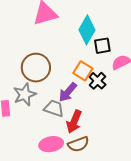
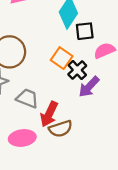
purple arrow: (68, 92) -> (89, 87), moved
brown semicircle: (78, 144) -> (61, 129), moved

